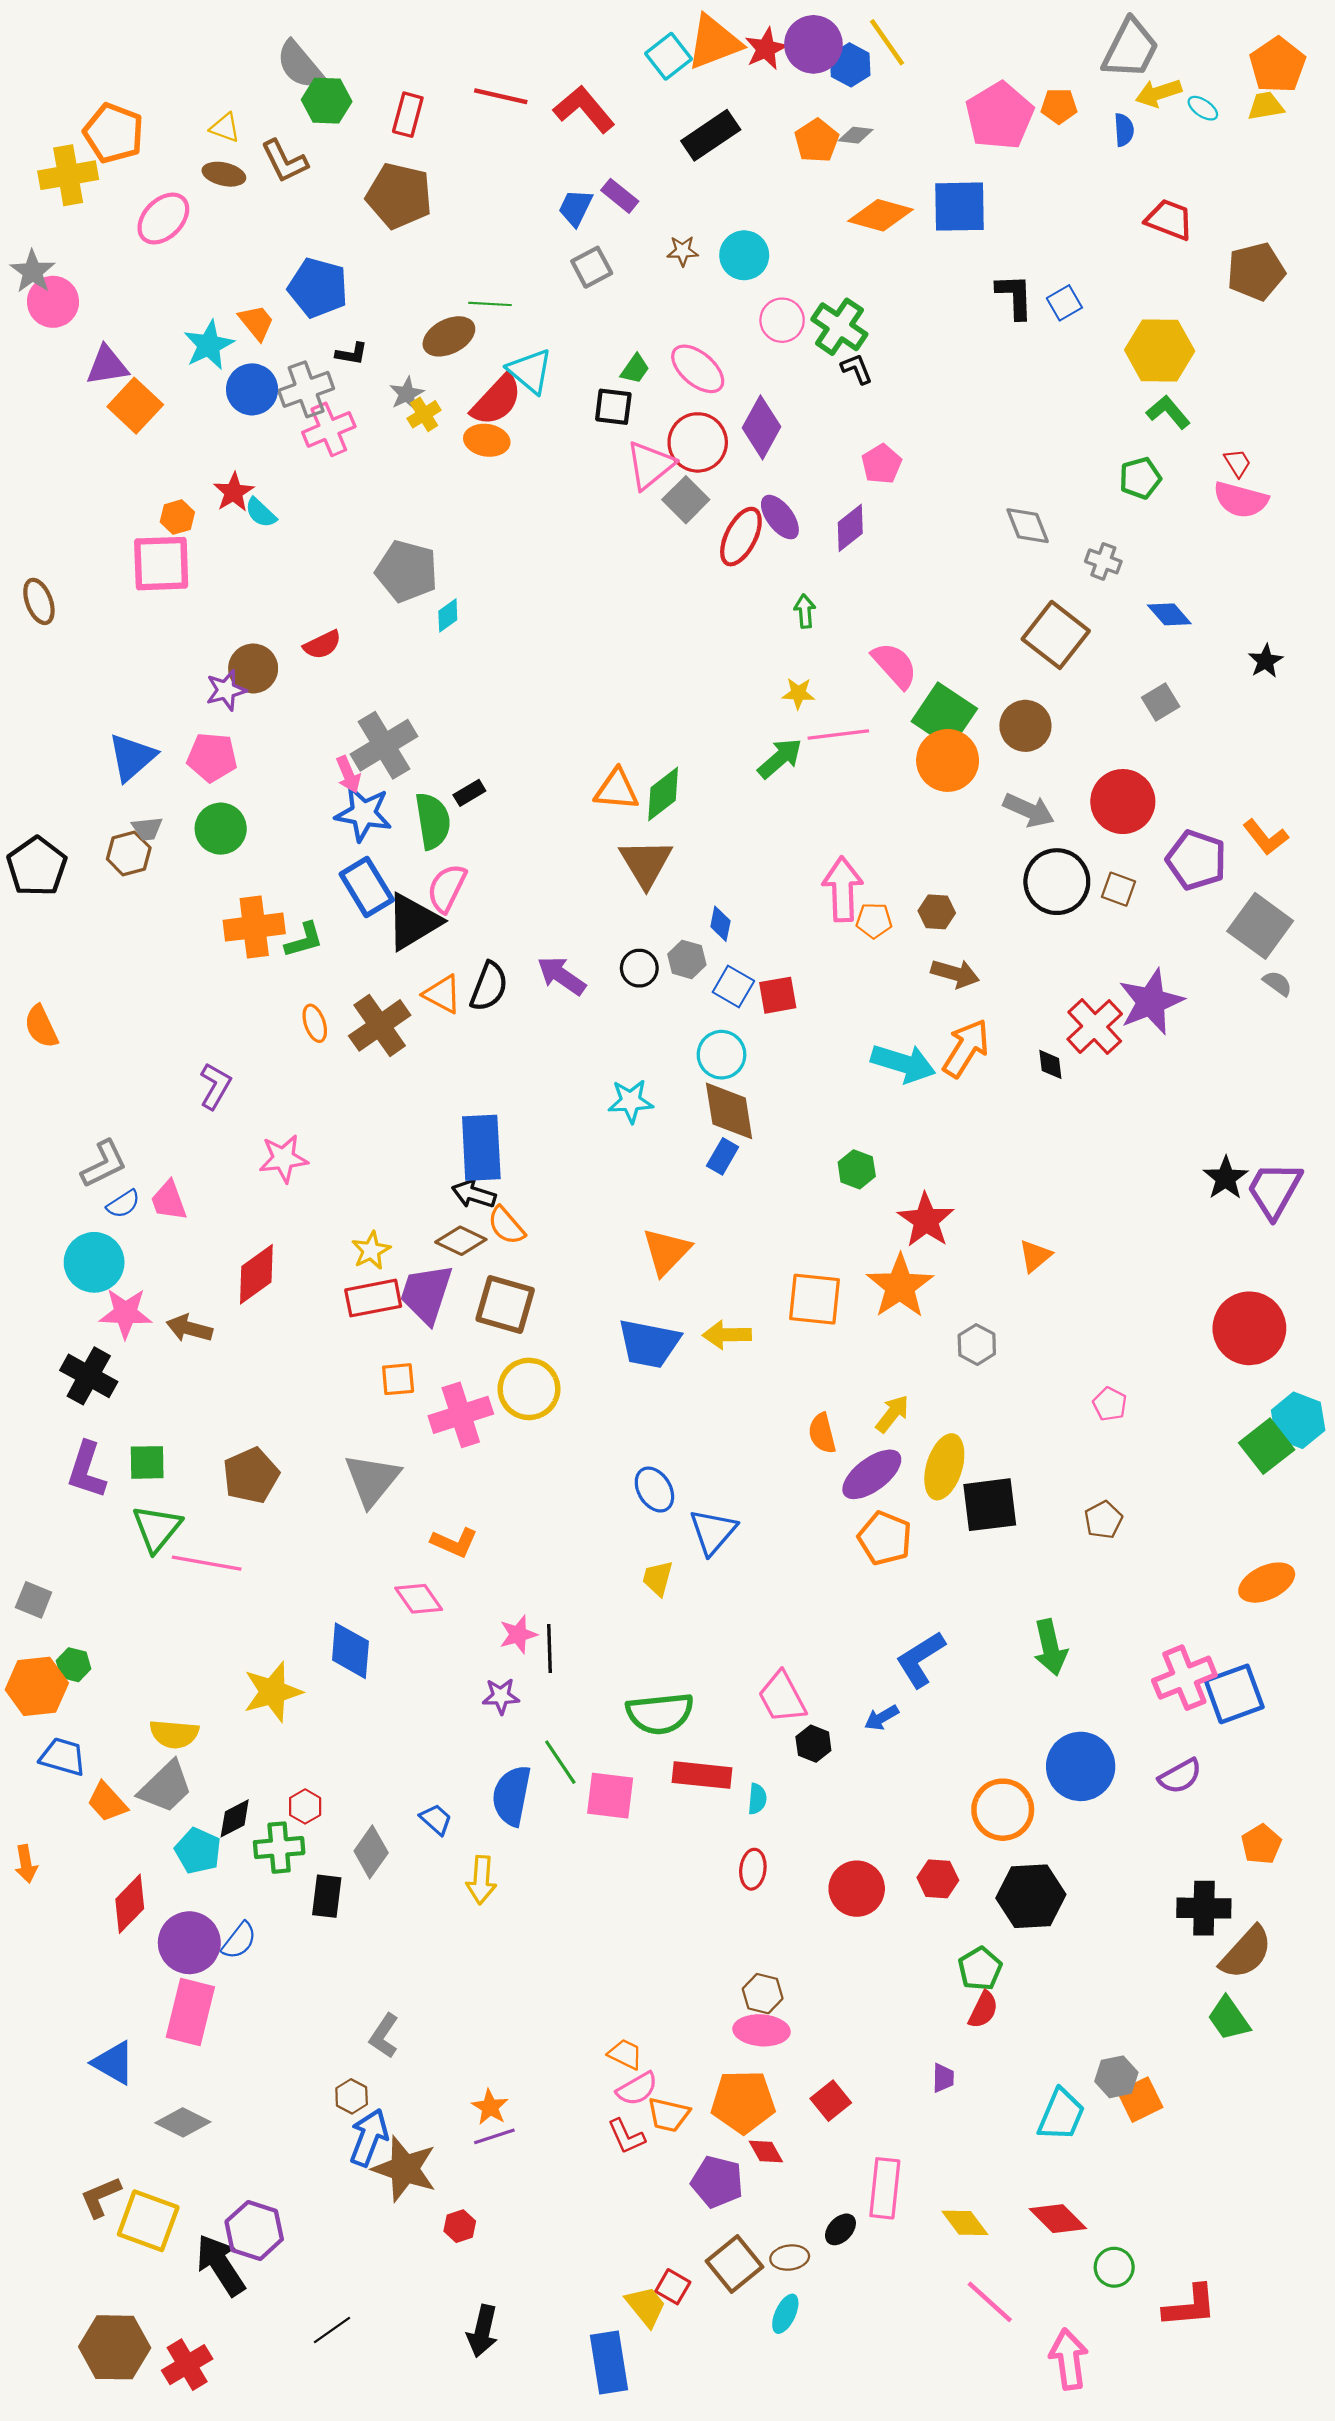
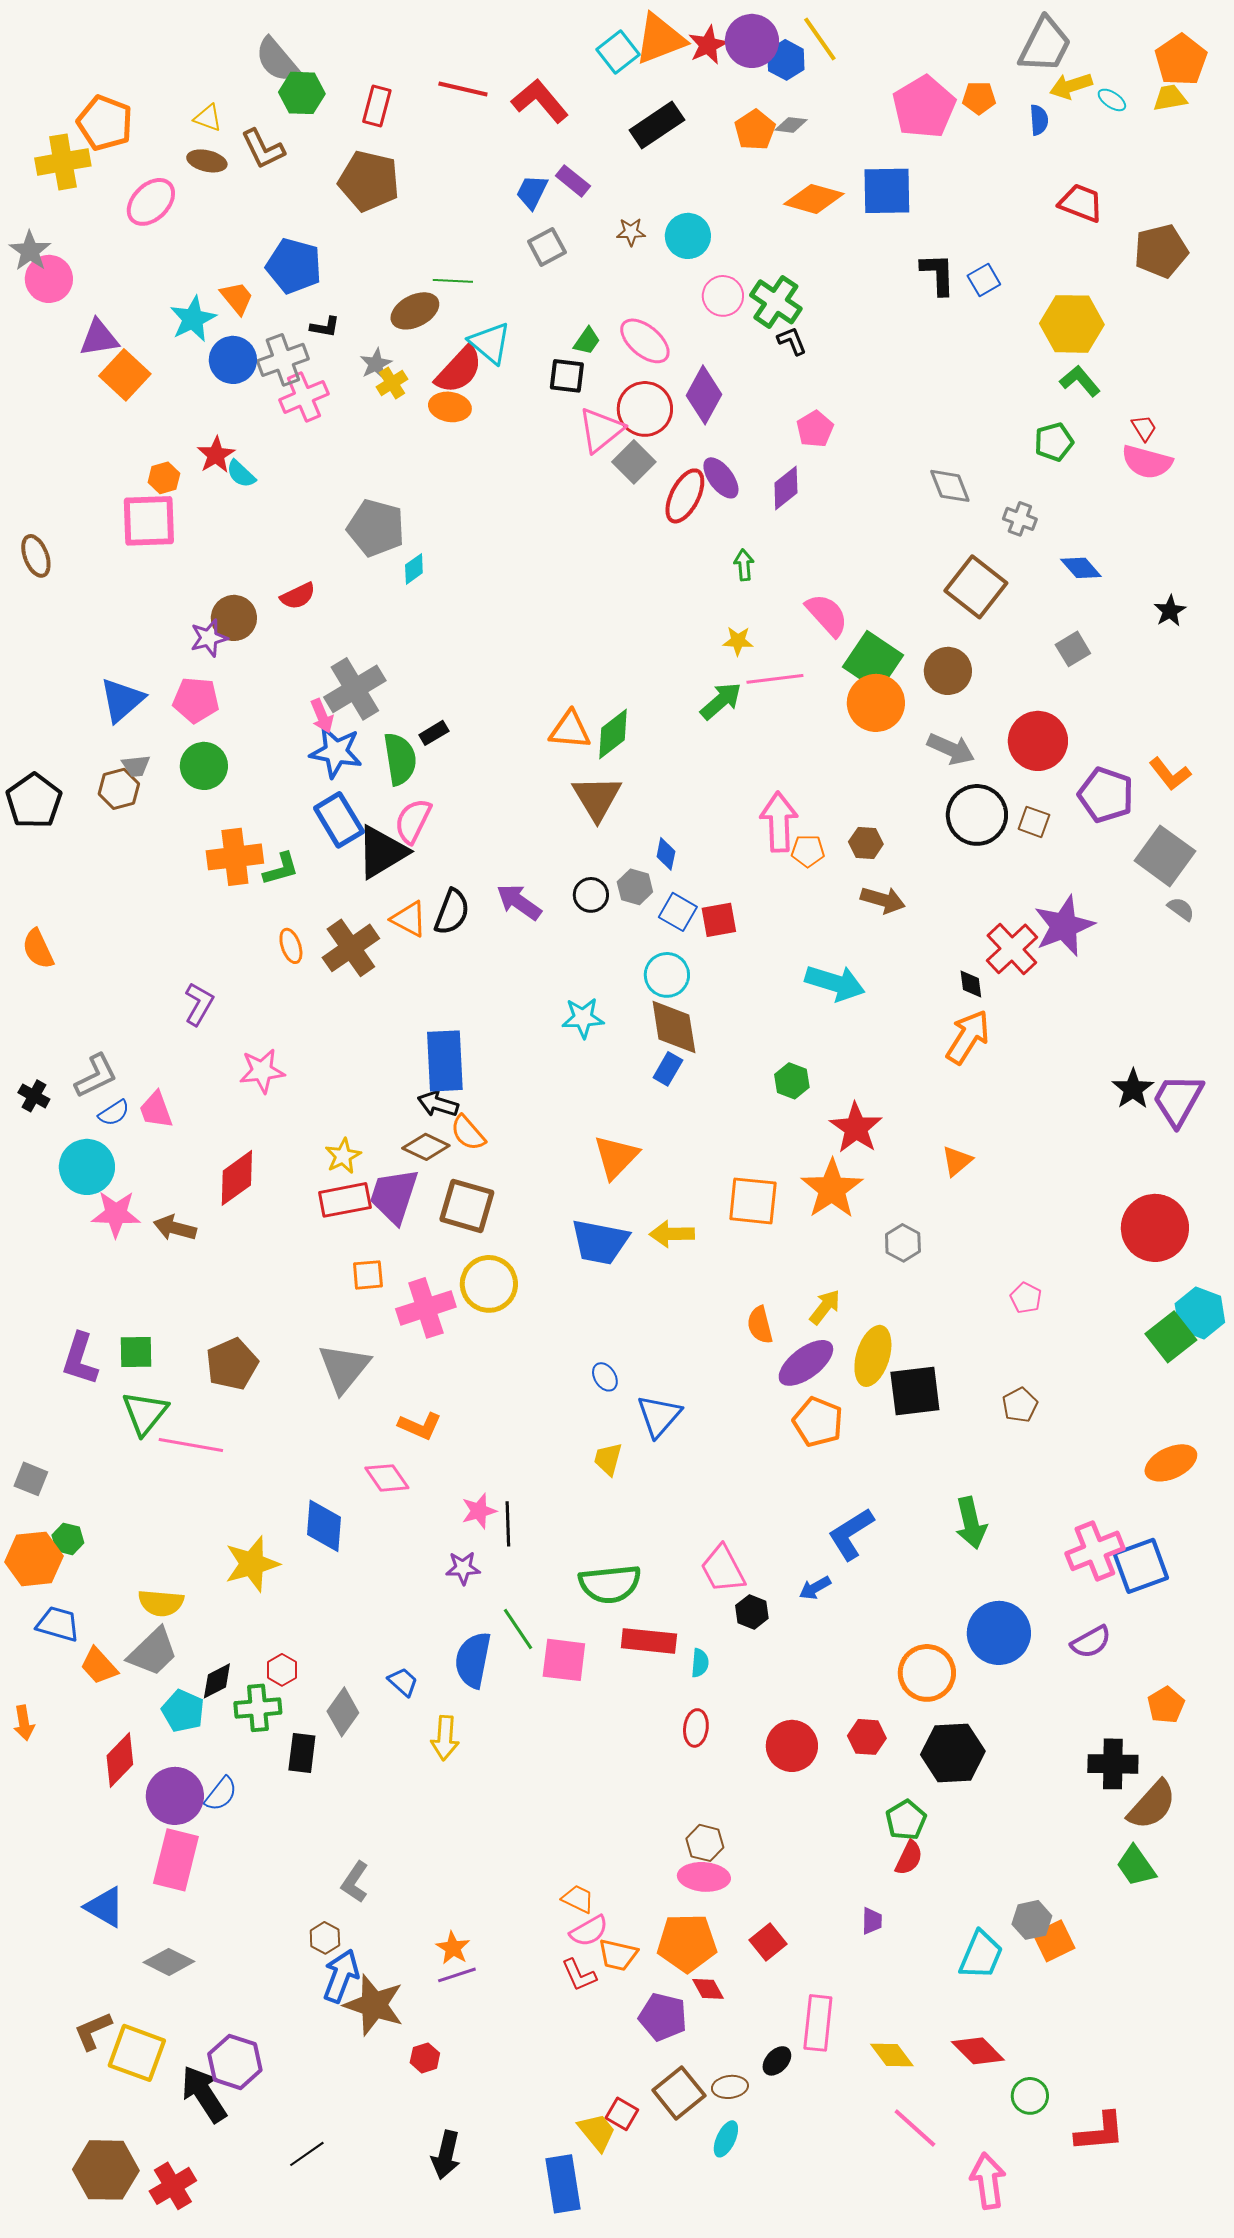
orange arrow: (966, 1048) -> (968, 1037), moved
black cross: (89, 1376) -> (34, 1096), moved, size x0.6
blue ellipse: (654, 1490) -> (605, 1377), size x0.7

